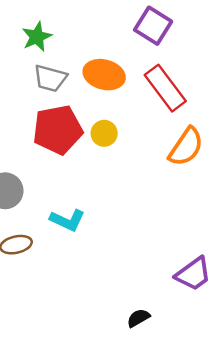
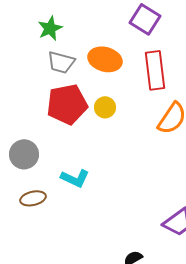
red rectangle: (165, 88) -> (155, 70), turned 30

